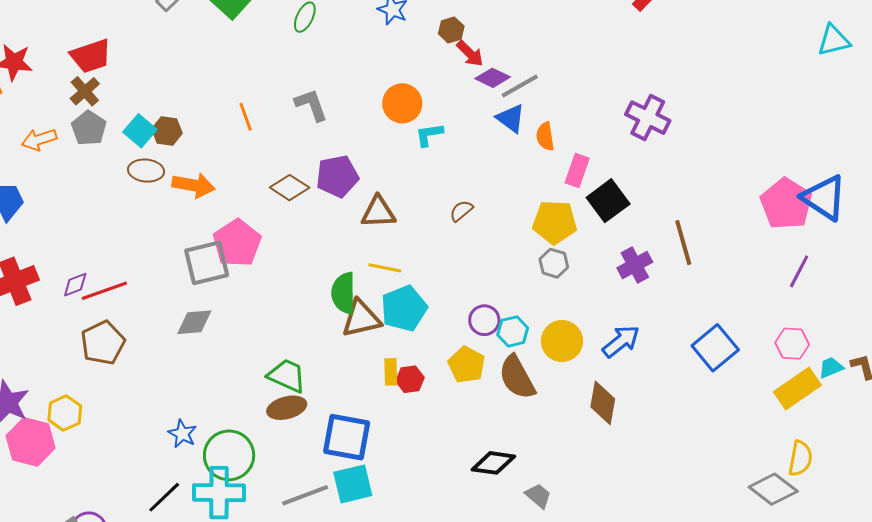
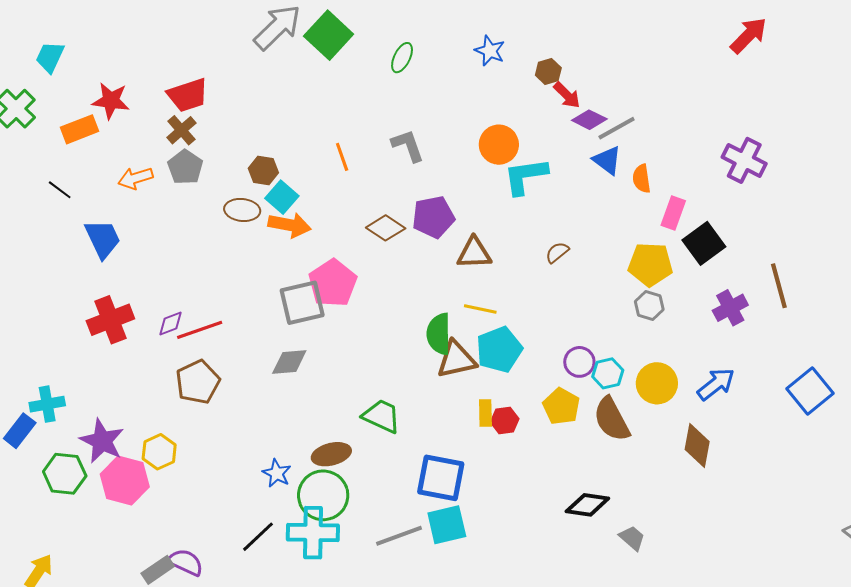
cyan square: (140, 131) -> (282, 197), moved
cyan L-shape: (429, 135) -> (526, 176), size x1.6
brown ellipse: (287, 408) -> (331, 454), moved

